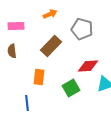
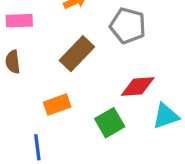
orange rectangle: (39, 77) -> (57, 105), turned 63

